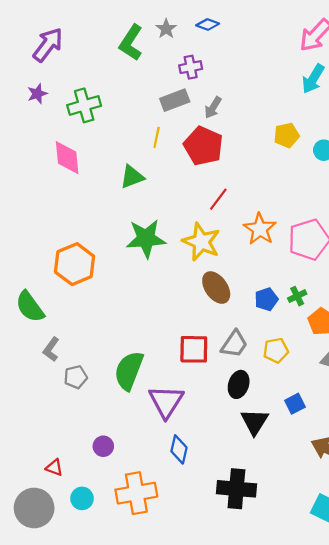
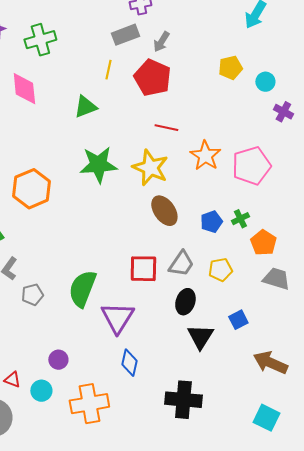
red line: (218, 199) -> (166, 128), turned 65
cyan circle: (82, 498) -> (41, 391), moved

